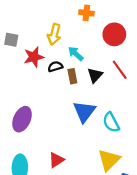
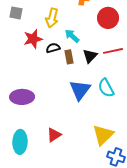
gray square: (11, 40) -> (16, 13), moved
red line: (120, 70) -> (113, 51), turned -66
purple ellipse: (22, 119) -> (22, 97), turned 65
cyan semicircle: (111, 122) -> (106, 88), moved

